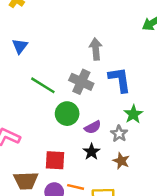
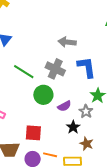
gray arrow: (96, 49) -> (67, 42), turned -78
black star: (91, 152) -> (73, 127), moved
brown star: (121, 161) -> (86, 144), moved

